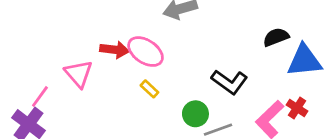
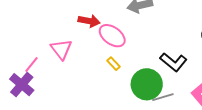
red arrow: (115, 50) -> (89, 21), moved
green circle: (195, 114) -> (147, 84), size x1.6

